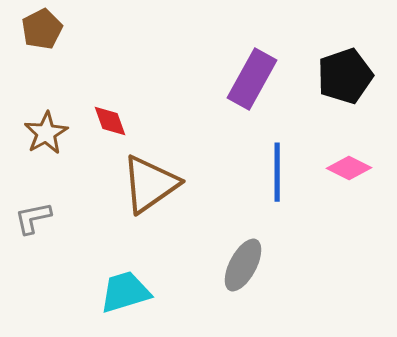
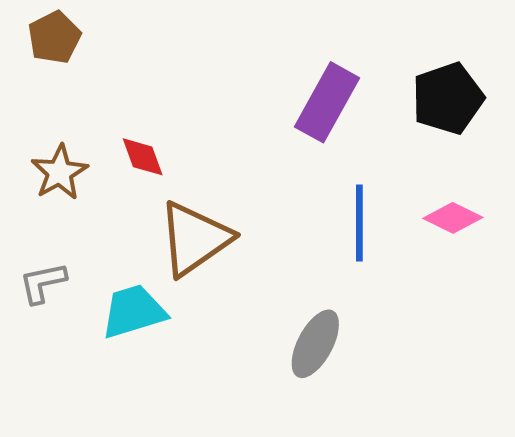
cyan trapezoid: (125, 292) -> (134, 311), moved

